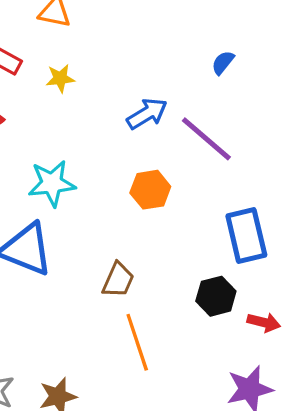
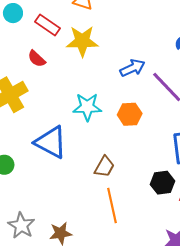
yellow star: (60, 78) -> (82, 41), size x1.8
cyan star: (52, 183) -> (87, 107), moved

